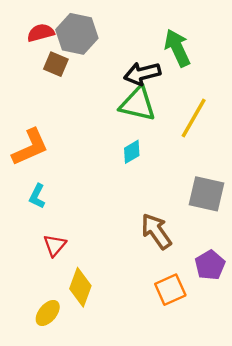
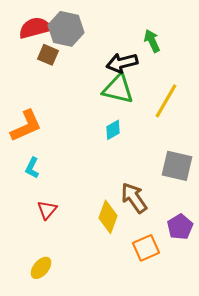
red semicircle: (41, 33) -> (35, 28), size x1.4
green arrow: (177, 48) -> (152, 41), size x0.7
yellow diamond: (80, 287) -> (108, 217), moved

